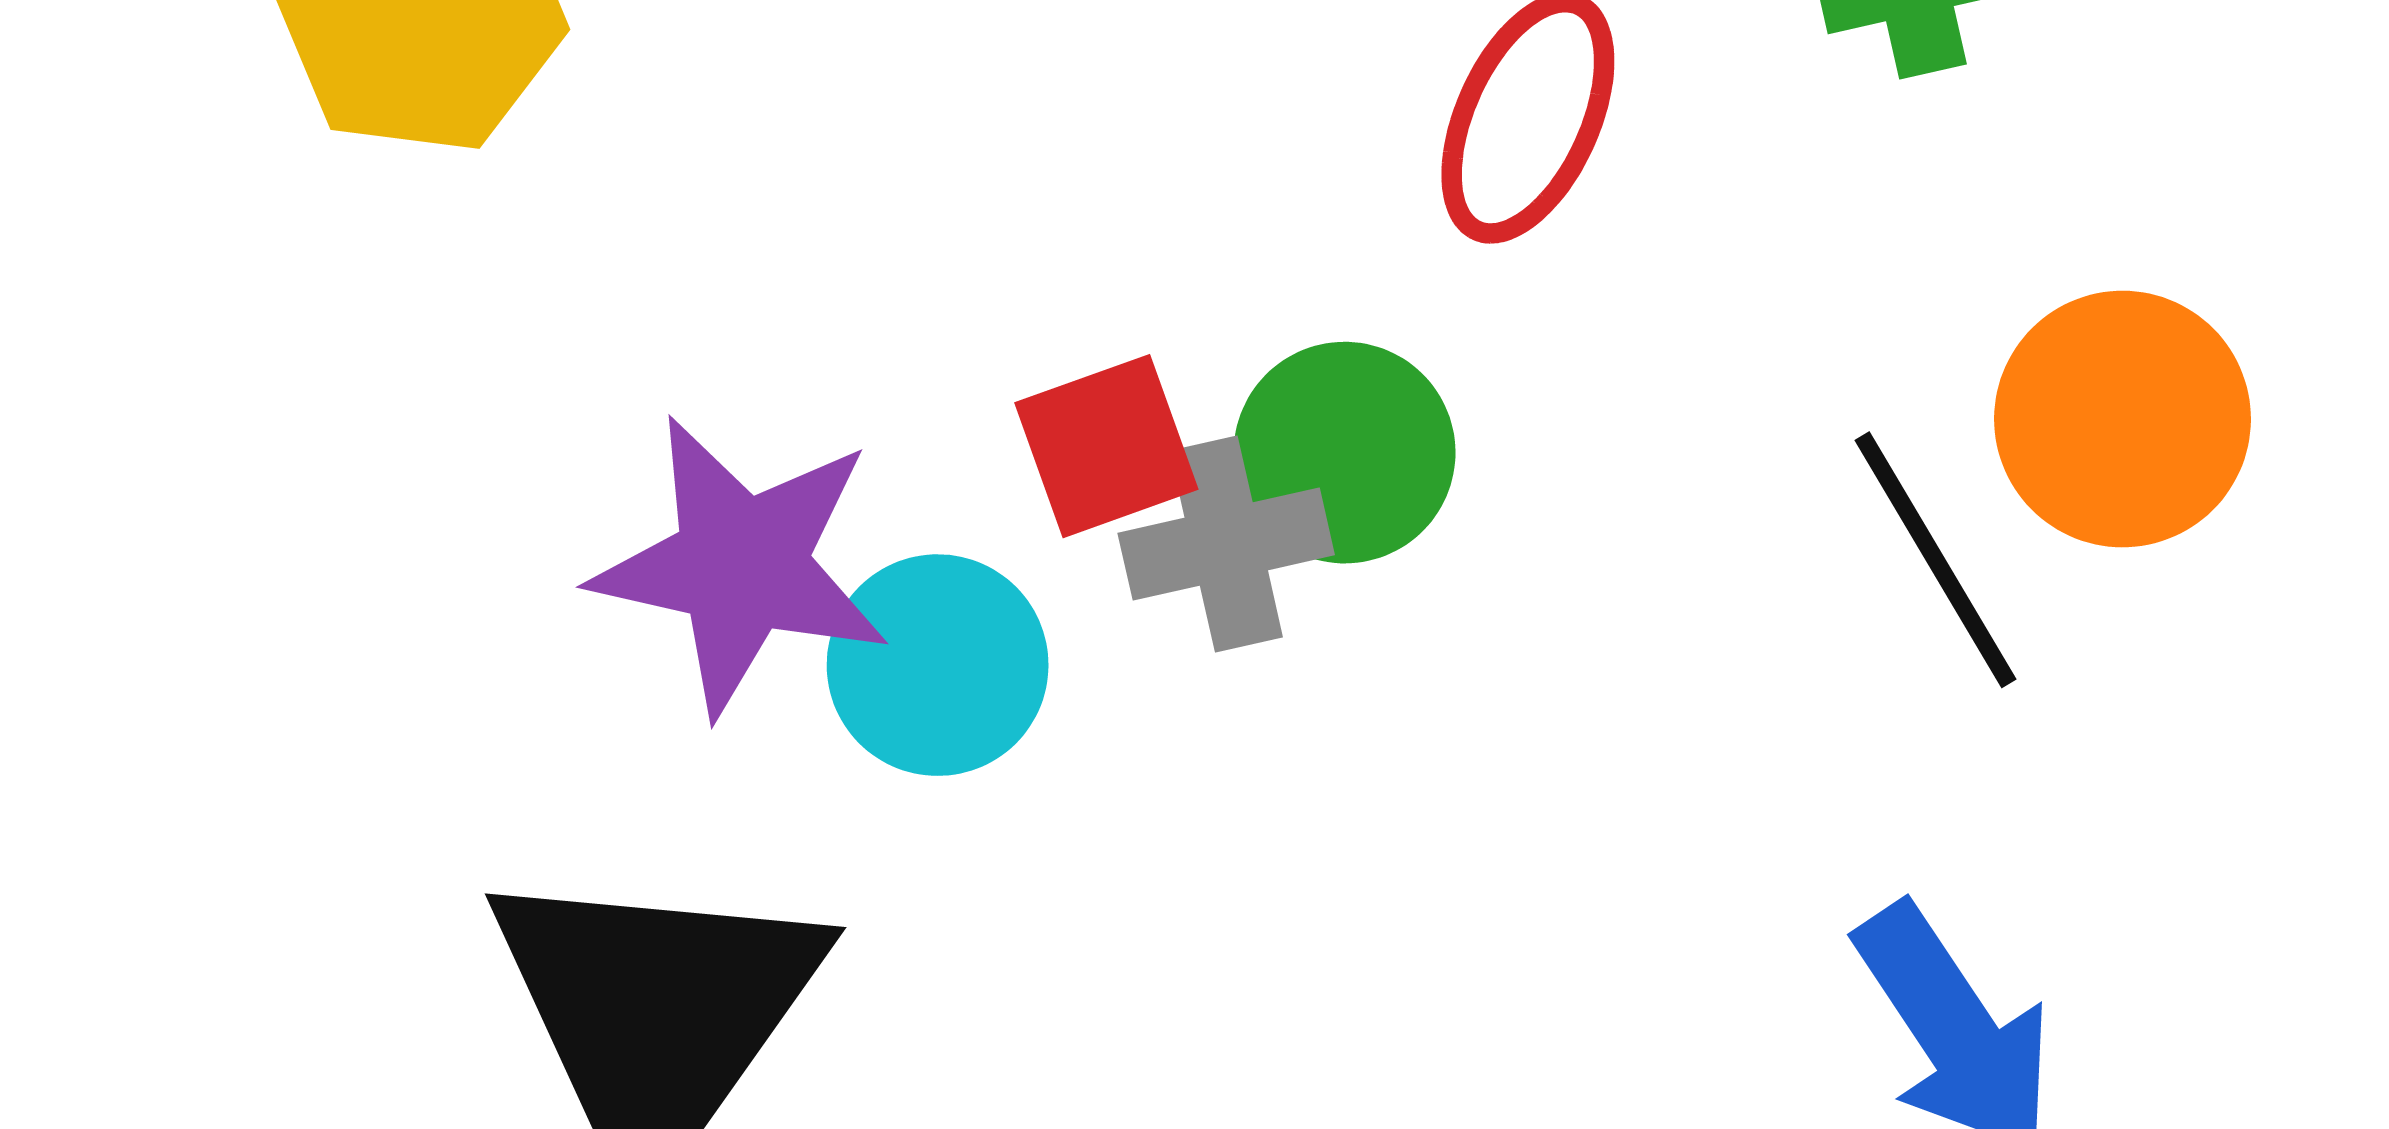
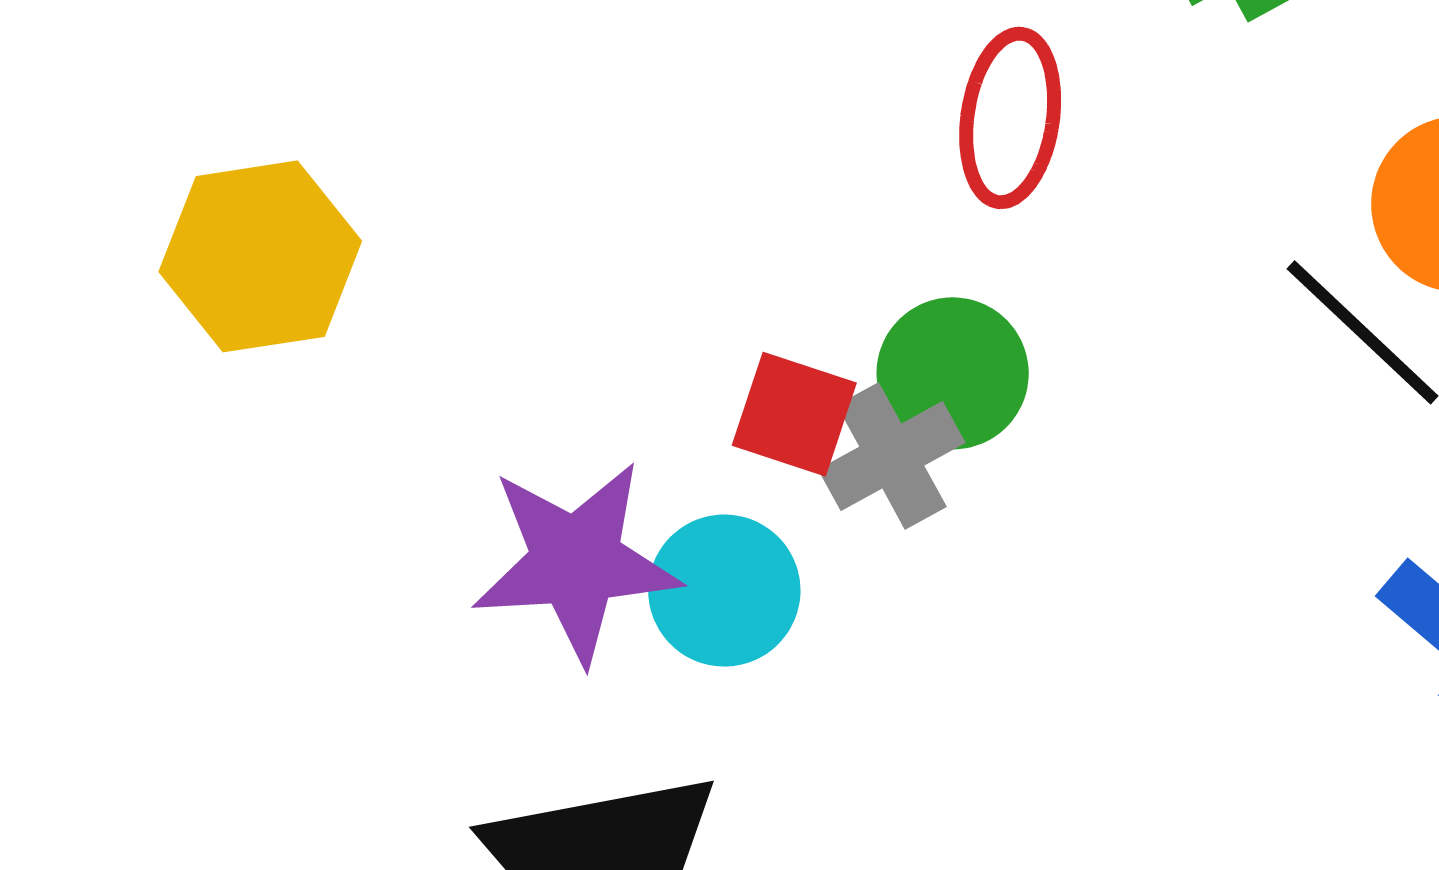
red square: (1106, 446) -> (794, 414), turned -36

